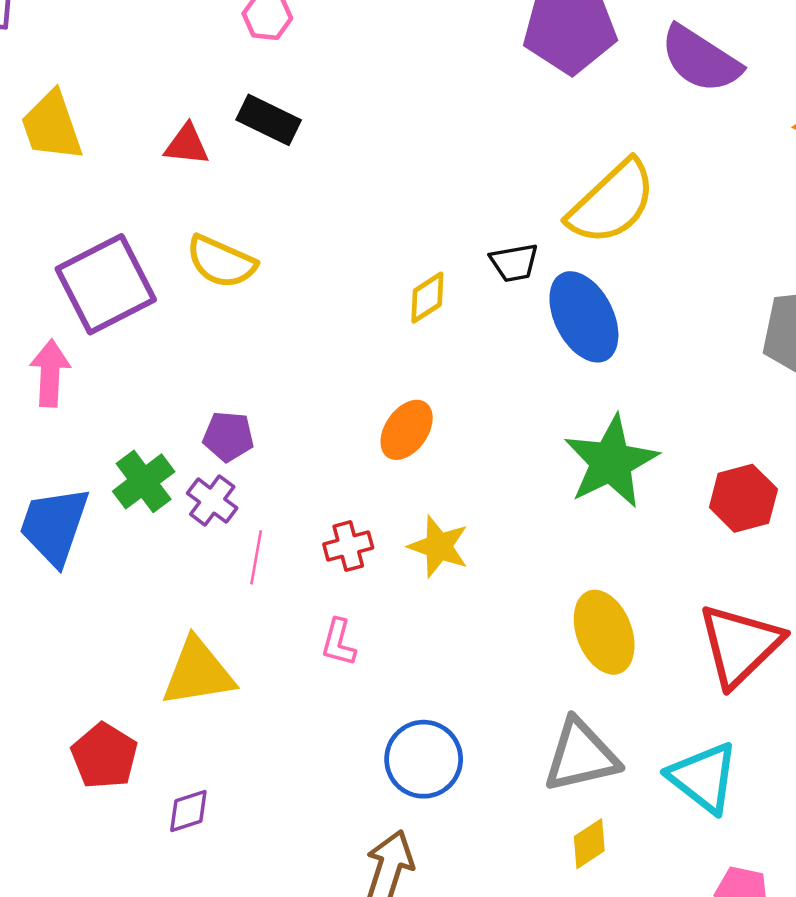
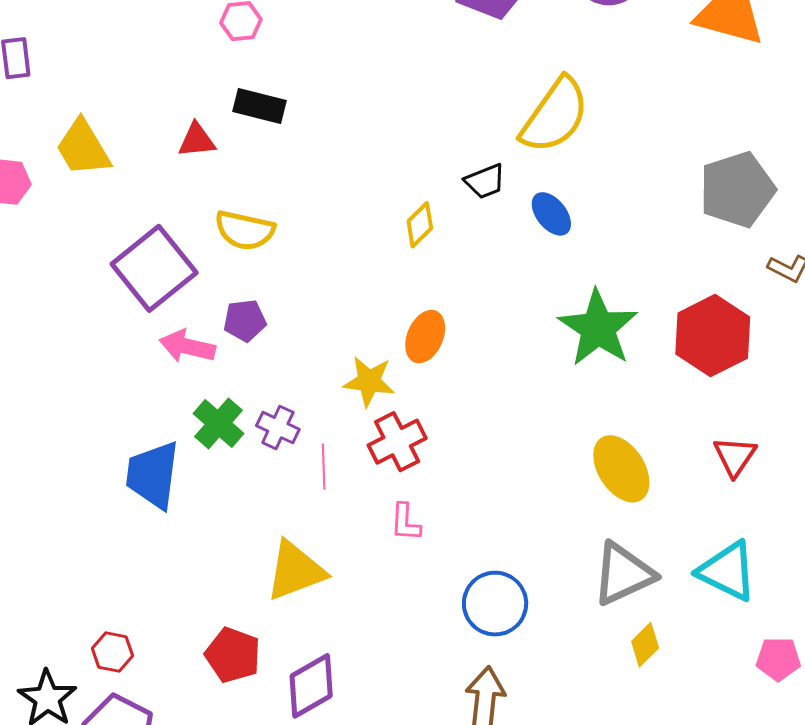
blue ellipse: (584, 317) -> (551, 214), size x0.6
pink arrow: (50, 373) -> (187, 346), moved, turned -68
purple pentagon: (228, 436) -> (245, 320), moved
red hexagon: (743, 498) -> (713, 336), size x1.4
red cross: (348, 546) -> (397, 442), size x1.4
yellow star: (439, 546) -> (369, 381), moved
red triangle: (740, 645) -> (735, 456), size x0.6
purple diamond: (188, 811) -> (311, 686), size x1.6

